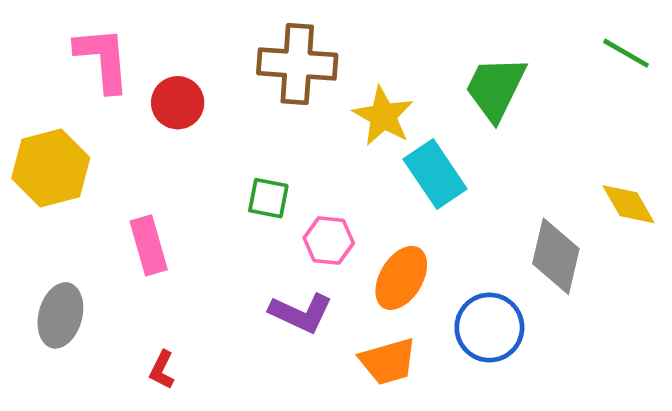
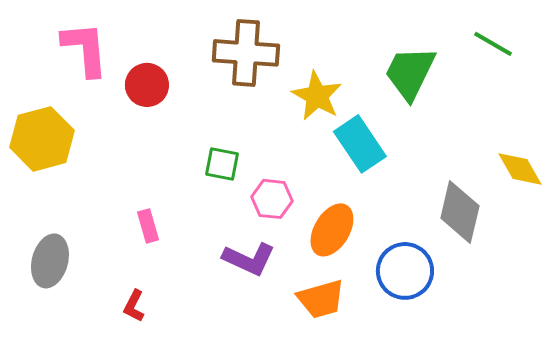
green line: (626, 53) -> (493, 44), moved
pink rectangle: (149, 245) -> (148, 226), moved, size x0.7

